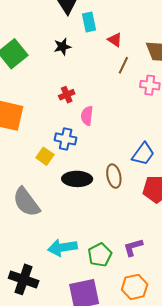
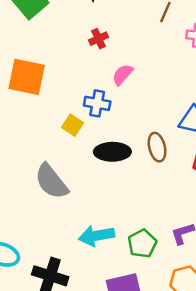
red cross: (67, 95) -> (98, 39), moved
pink semicircle: (87, 116) -> (123, 75), turned 36

